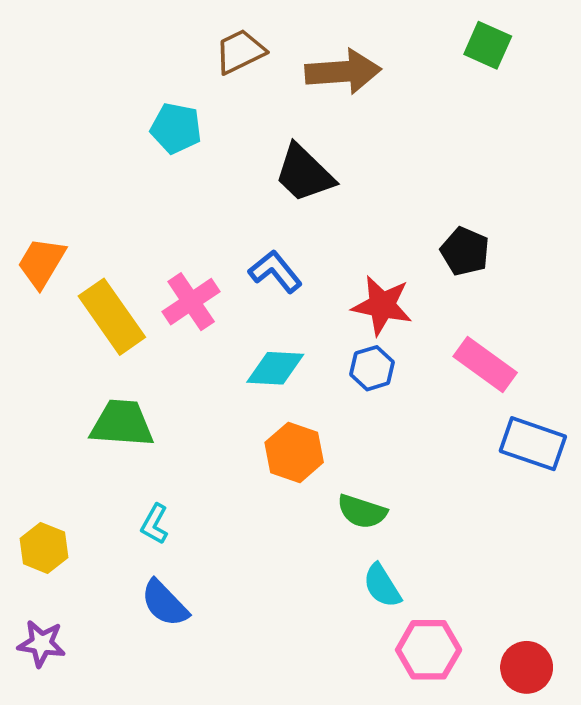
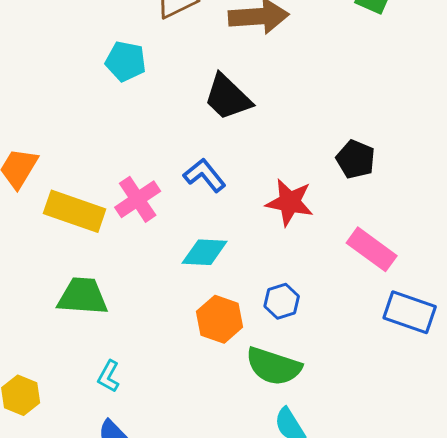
yellow rectangle: (112, 317) -> (75, 211), turned -36
blue hexagon: (372, 368) -> (282, 301), moved
green semicircle: (362, 512) -> (274, 366), size x1.4

